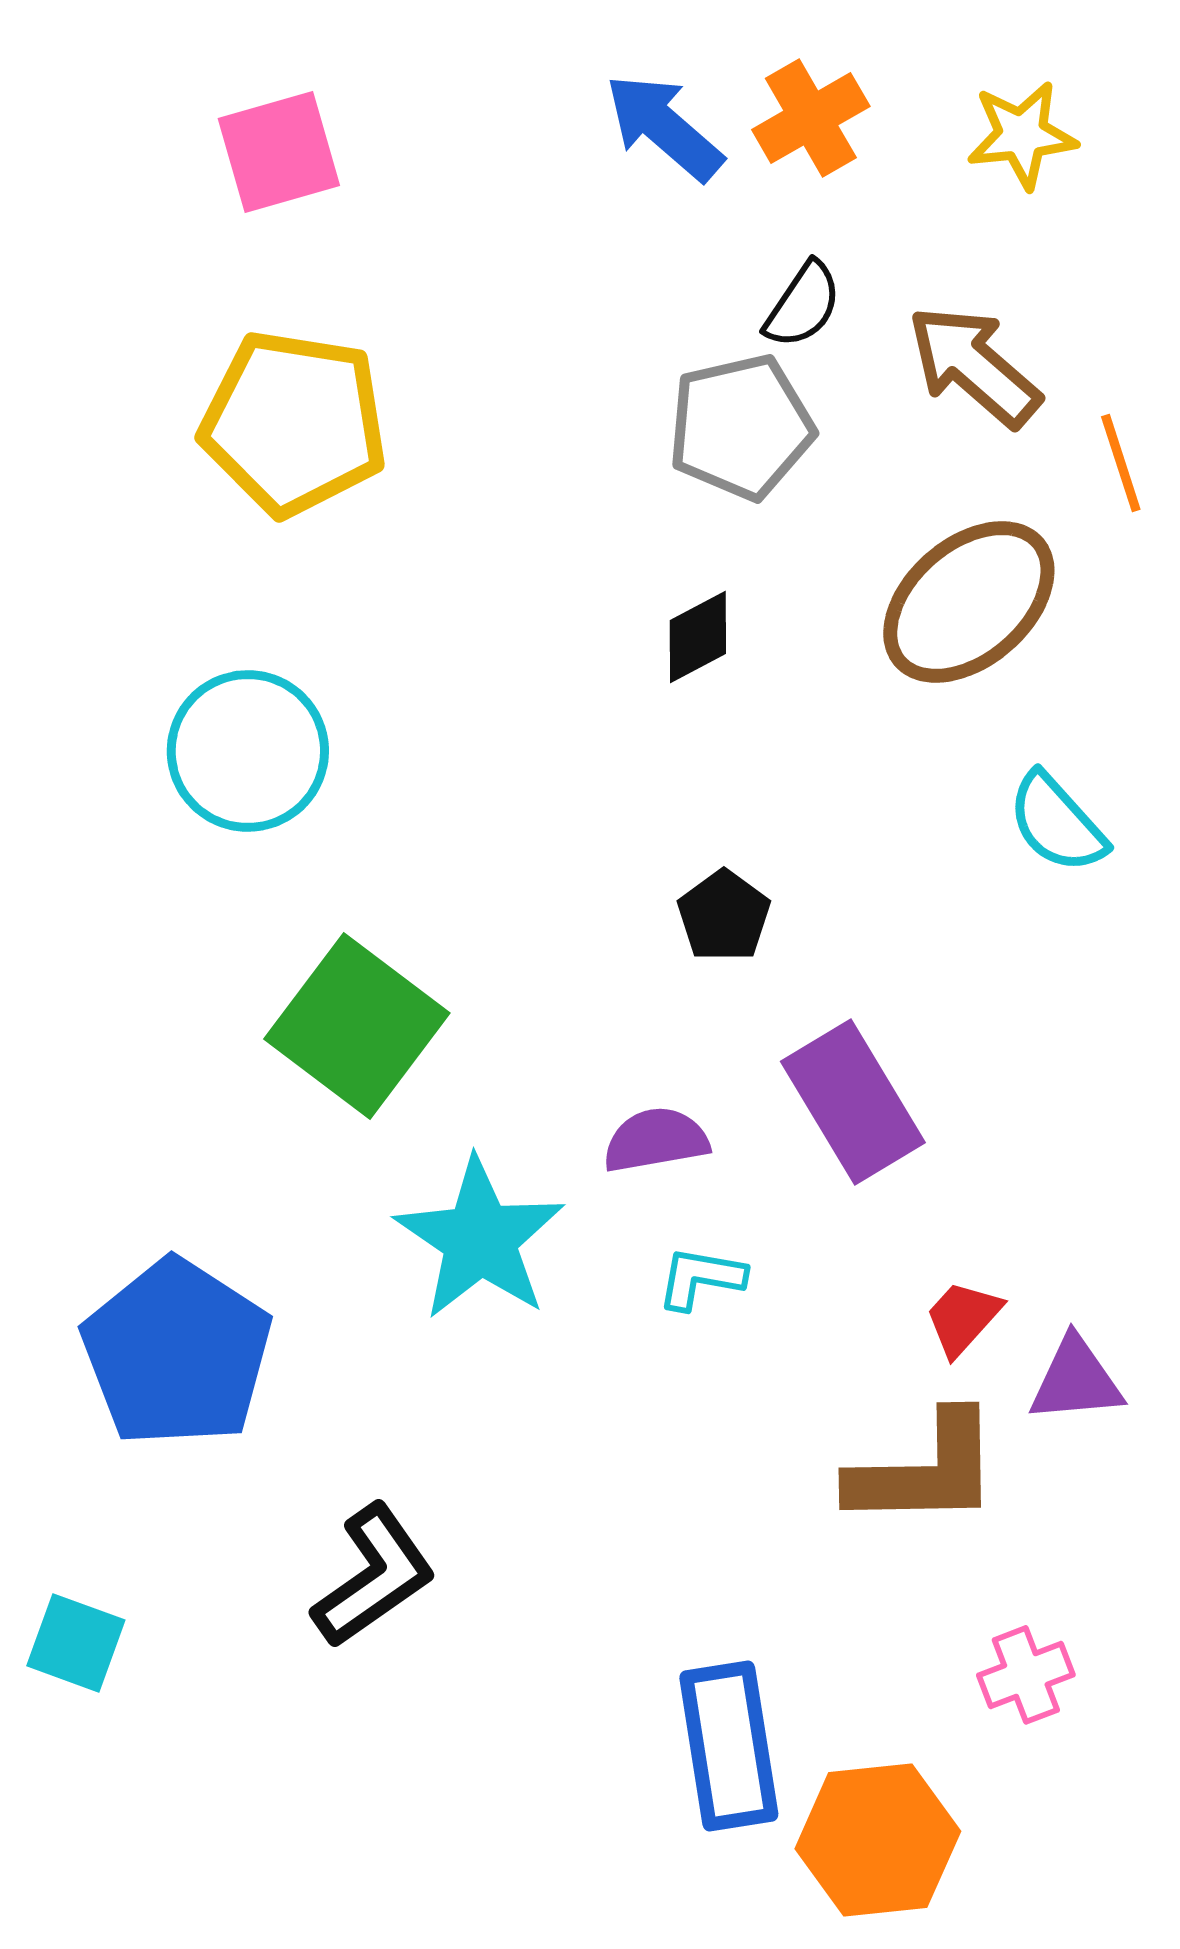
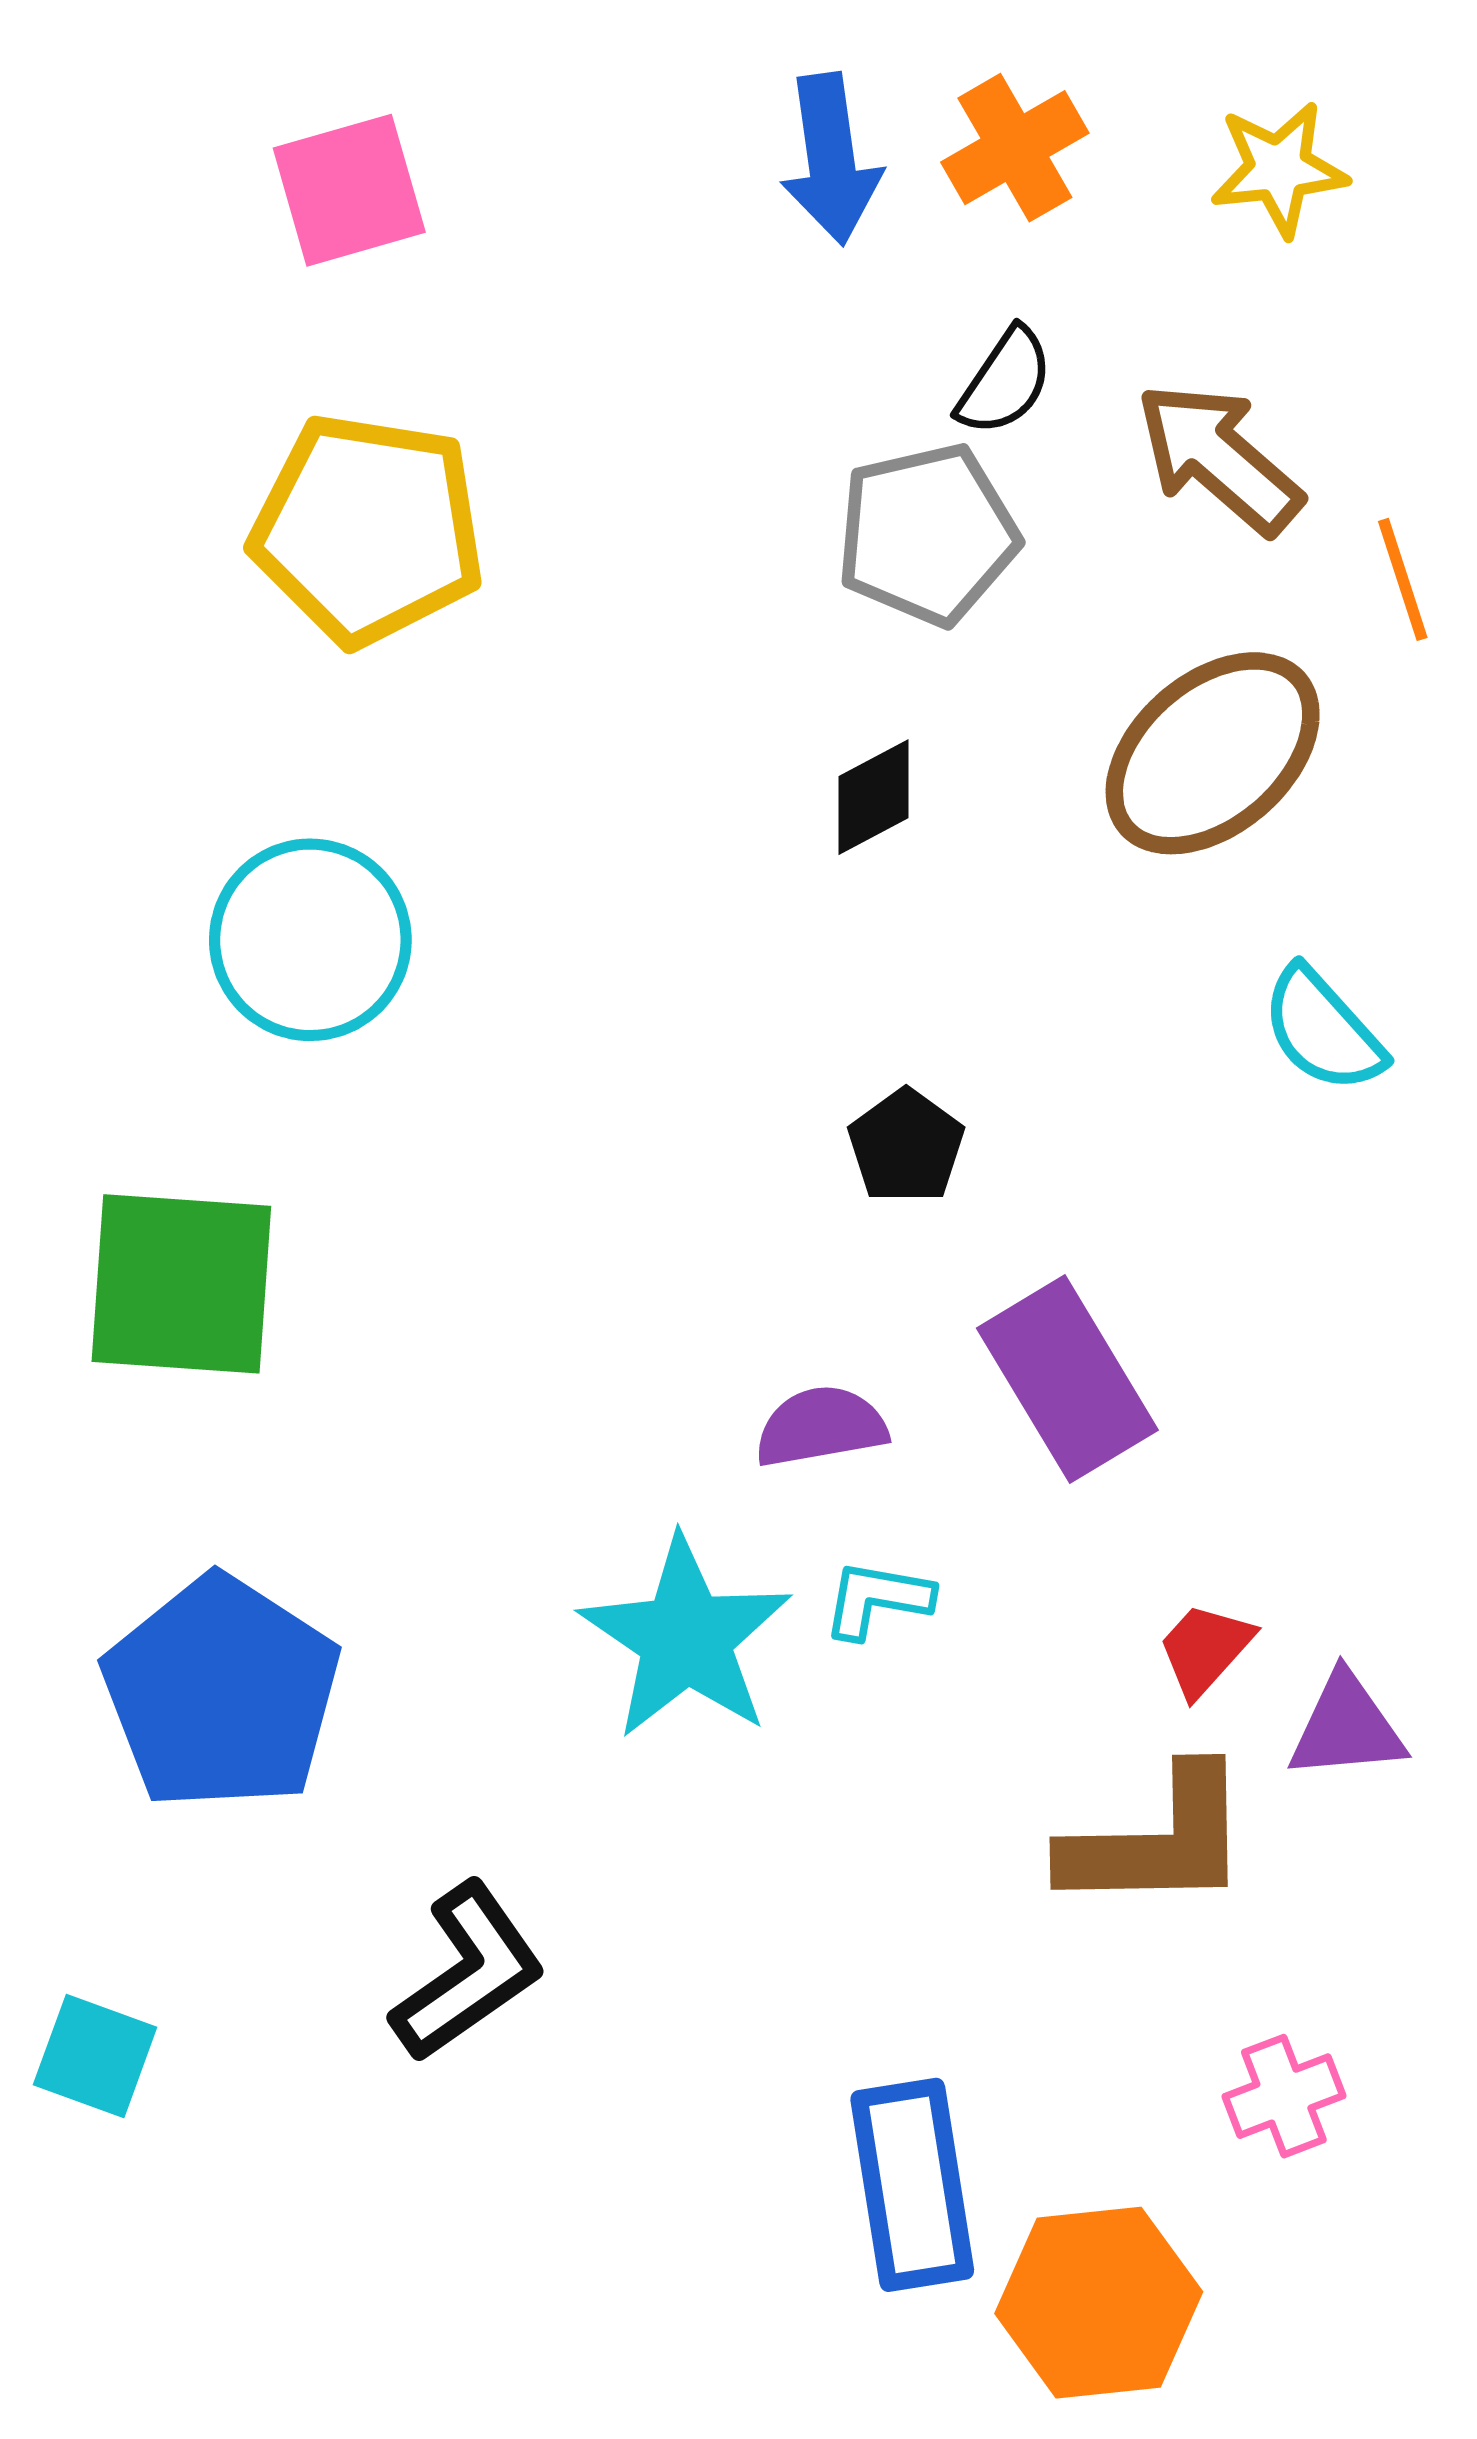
blue arrow: (664, 127) -> (831, 159), turned -139
green square: (357, 1026) -> (181, 1284), moved, turned -33
cyan star: (480, 1239) -> (686, 1638), moved

